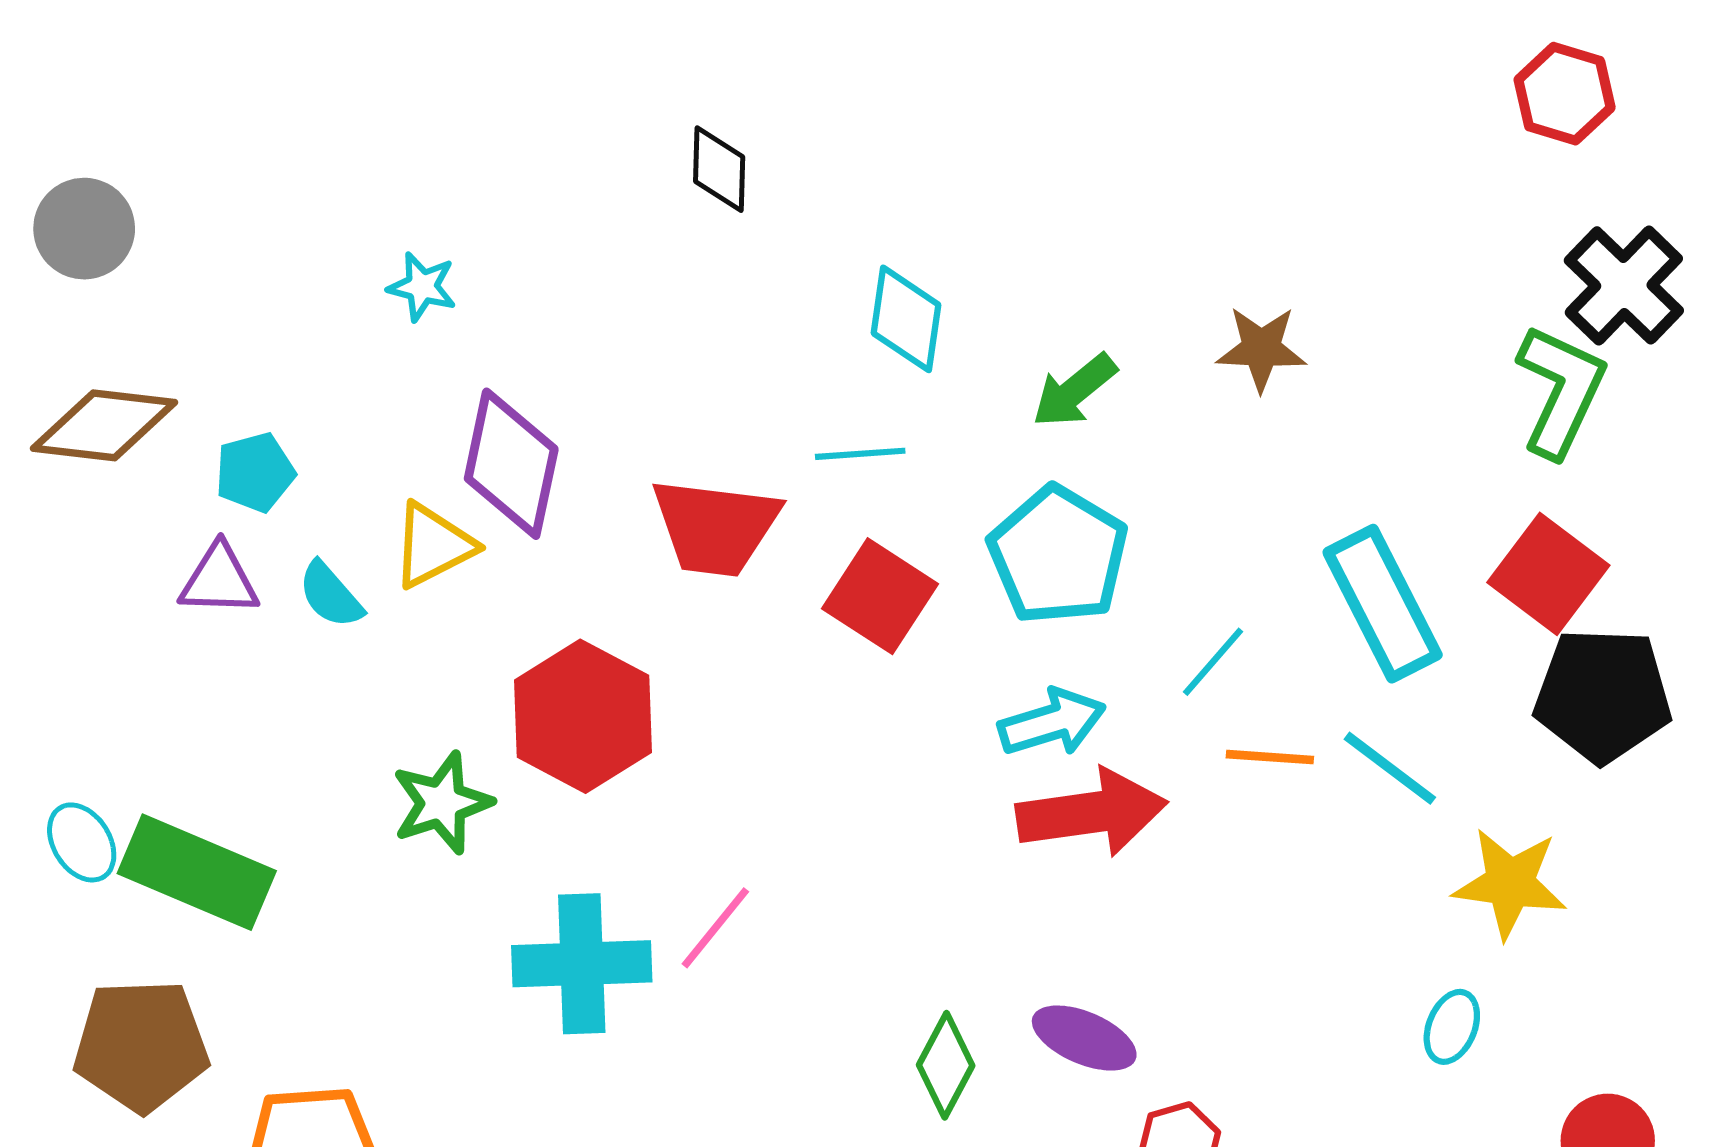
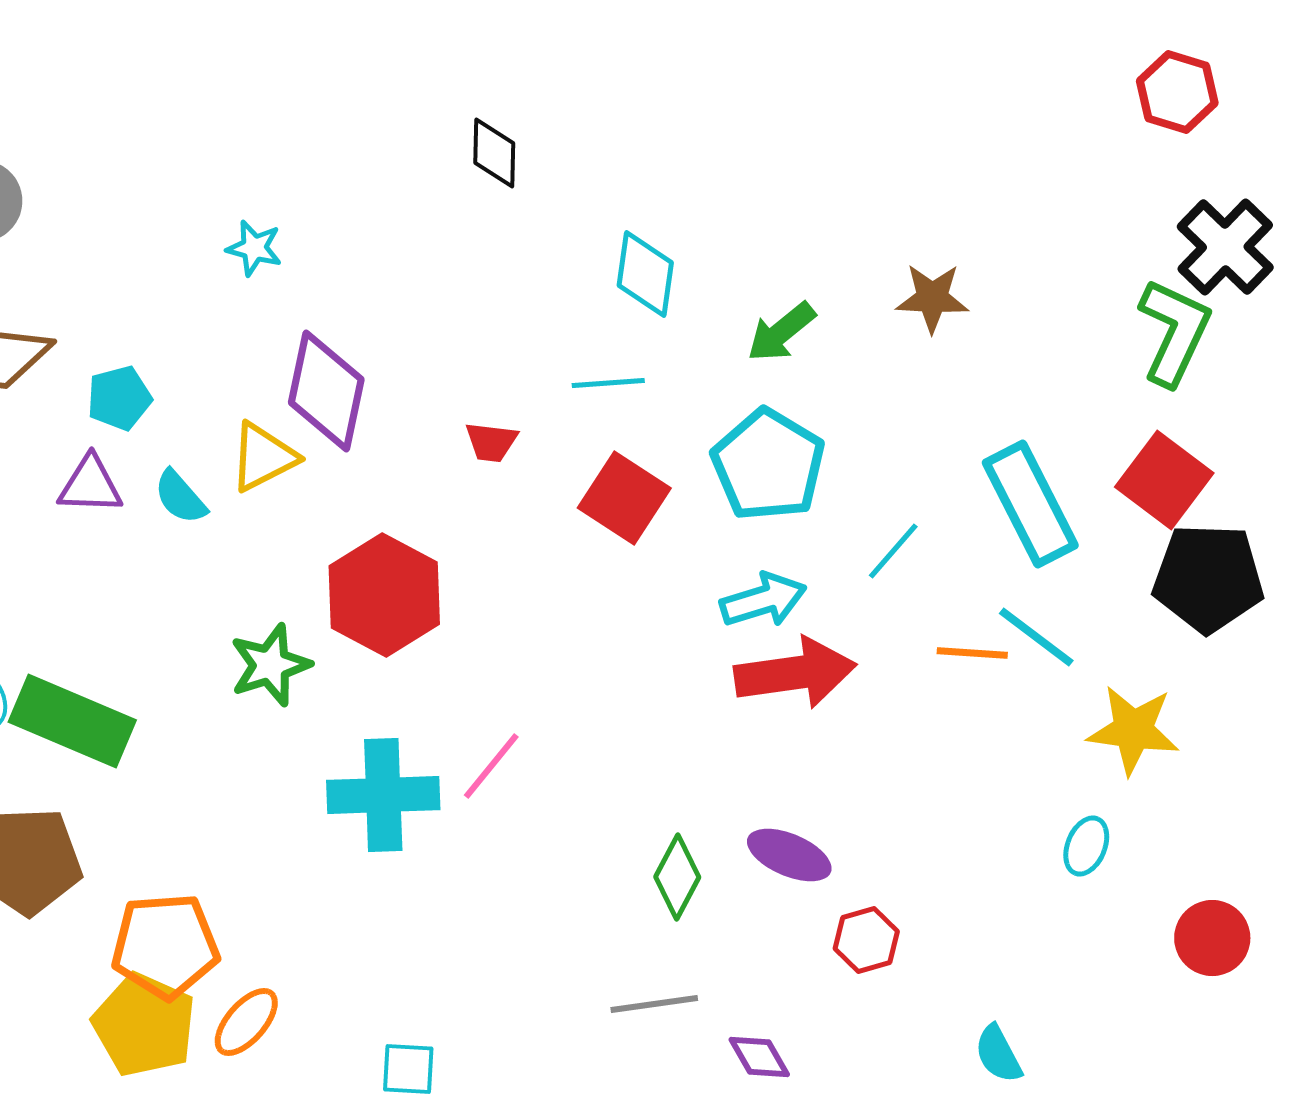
red trapezoid: (715, 527) -> (491, 442), size x0.5
orange line: (1270, 757) -> (972, 653), moved

